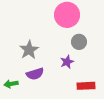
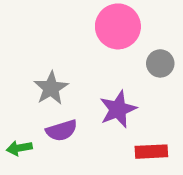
gray circle: (79, 42) -> (160, 63), moved
purple star: (67, 62) -> (118, 109), size x1.5

